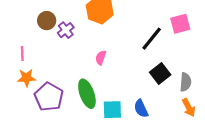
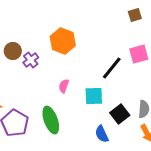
black square: (160, 74) -> (120, 114), moved
cyan square: (112, 110) -> (94, 96), moved

